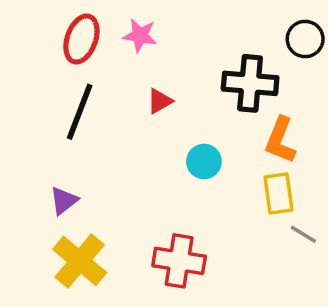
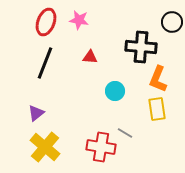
red triangle: (160, 101) -> (90, 57), turned 35
gray line: (303, 234) -> (125, 133), moved

